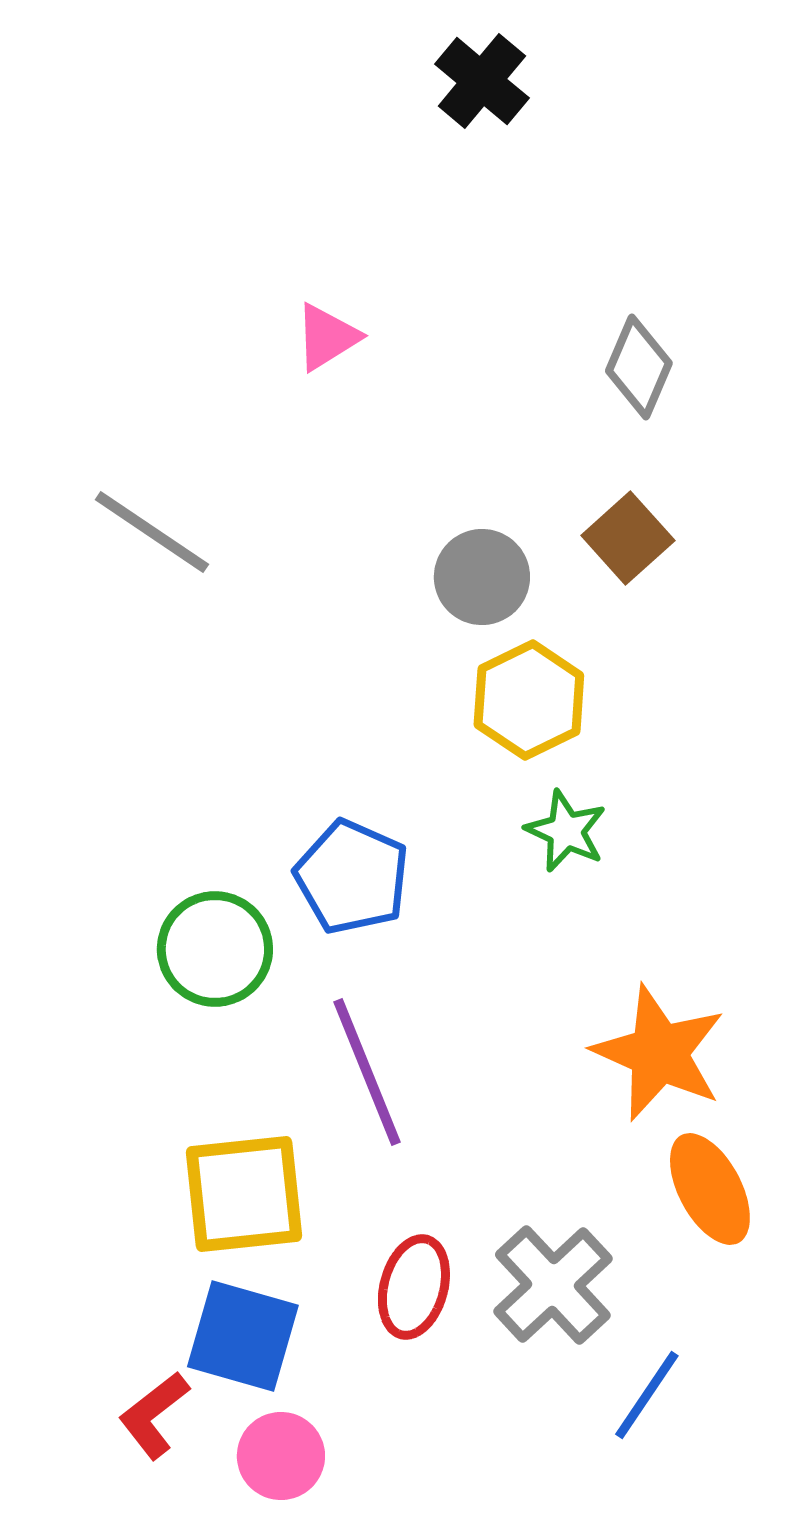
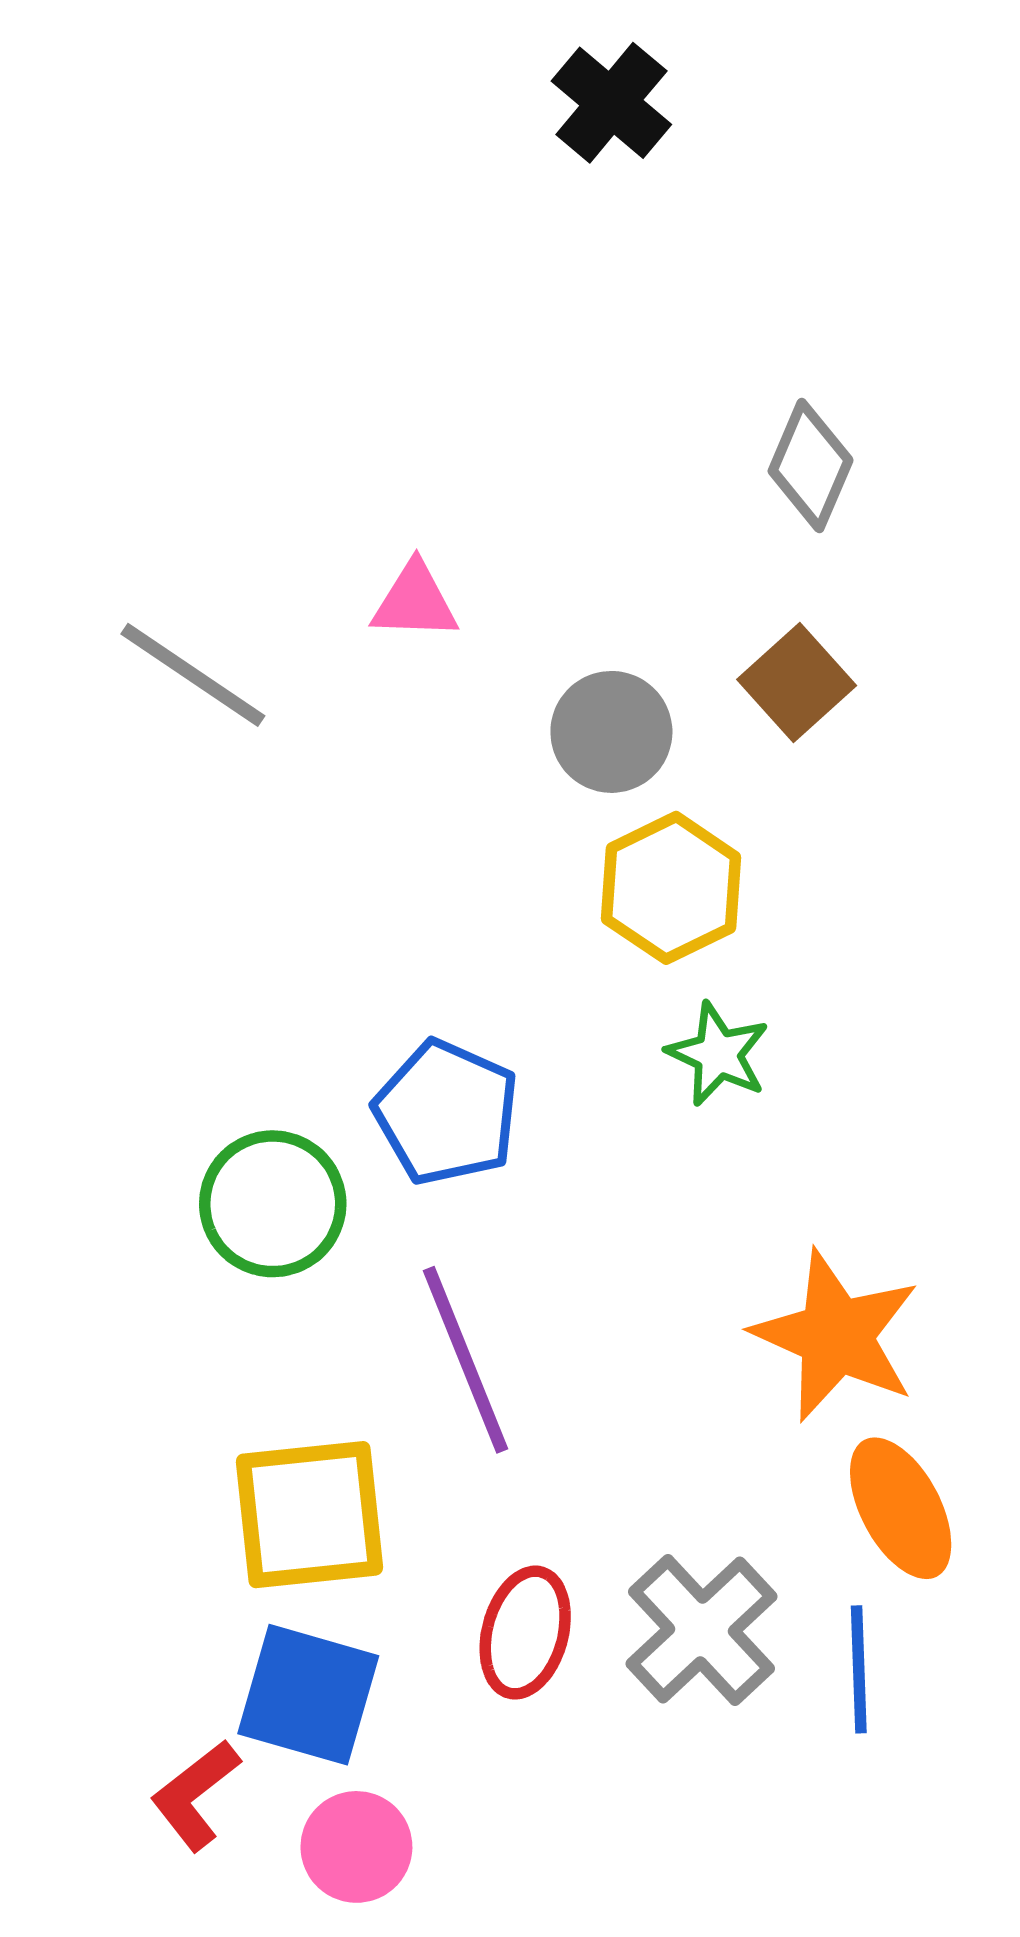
pink triangle: (327, 337) -> (415, 601), moved, turned 34
blue line: (647, 1395) -> (859, 1669), moved, turned -36

